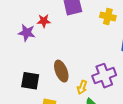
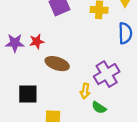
red star: (44, 21) -> (37, 42), moved
brown ellipse: (61, 71) -> (57, 64), moved, turned -40

